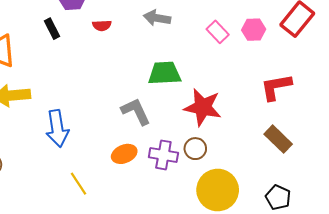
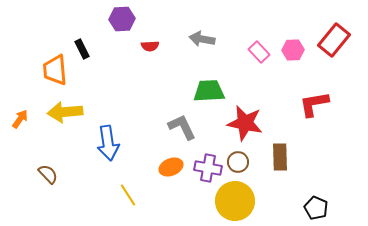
black rectangle: (52, 29) -> (82, 49), moved
brown rectangle: (278, 139) -> (280, 157), moved, turned 44
yellow circle: (218, 190) -> (235, 201), moved

